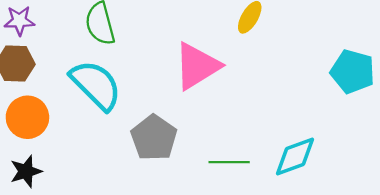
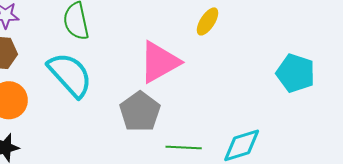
gray pentagon: (154, 138) -> (140, 112), moved

